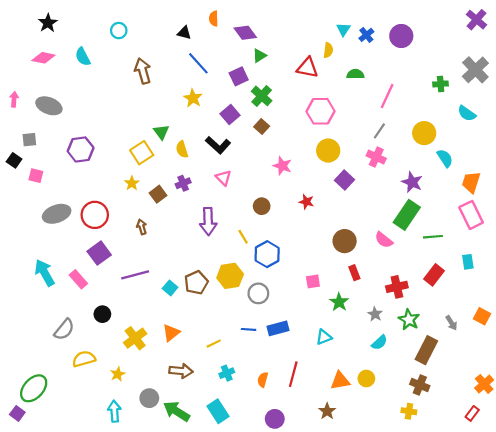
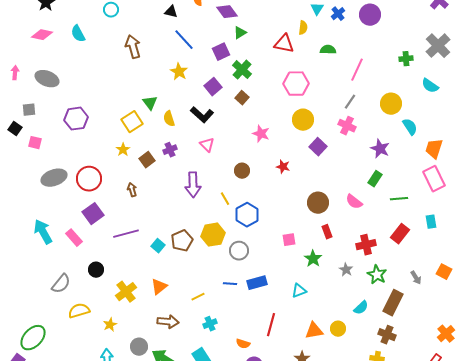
green rectangle: (407, 215) -> (375, 179), size x0.6
cyan semicircle: (379, 343) -> (361, 308), moved
orange semicircle: (263, 380) -> (243, 344), moved, turned -88

